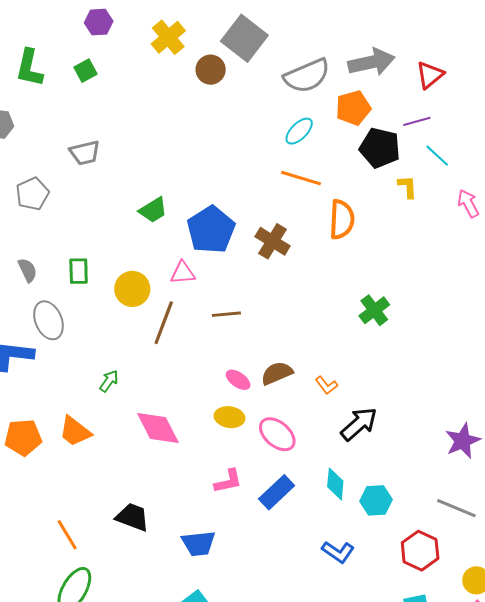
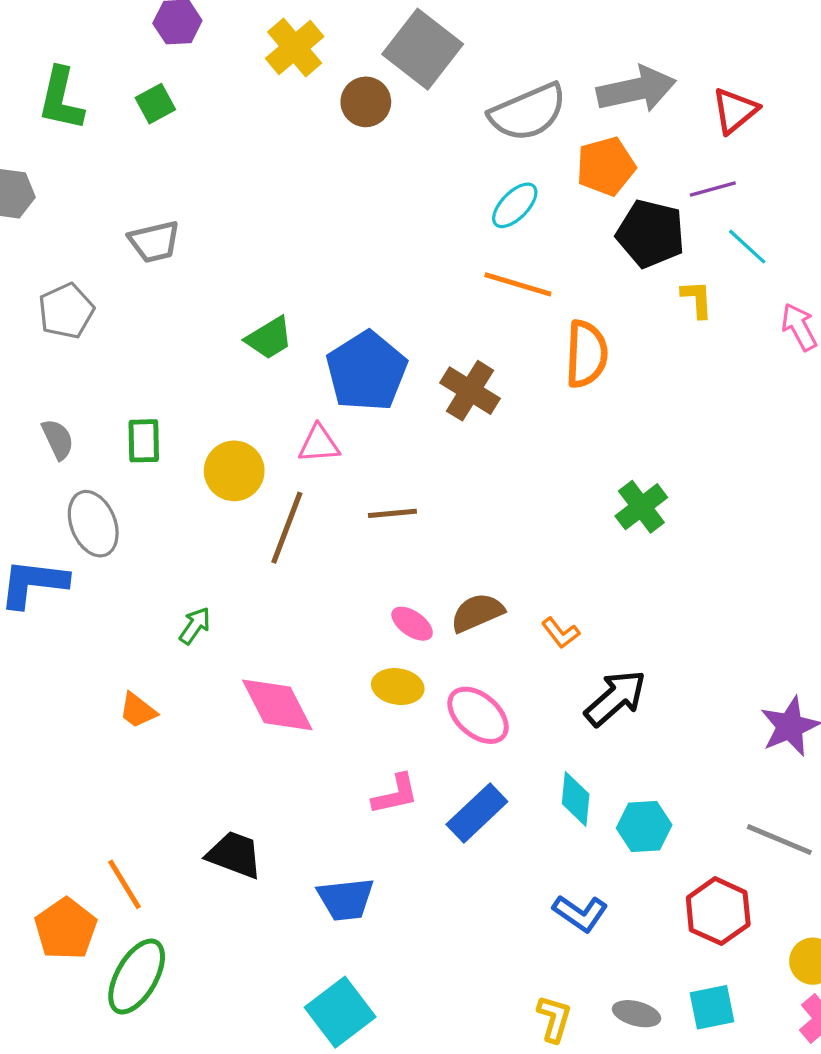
orange trapezoid: (75, 431) -> (138, 710), size x0.7
orange pentagon: (23, 437) -> (66, 929), moved, turned -30

